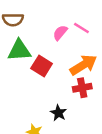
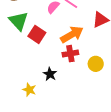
green triangle: (19, 50) -> (18, 21), turned 50

